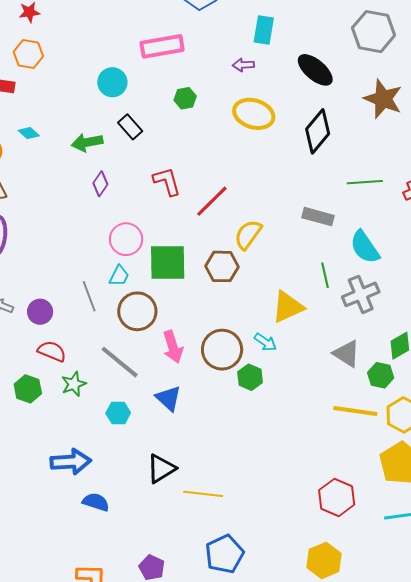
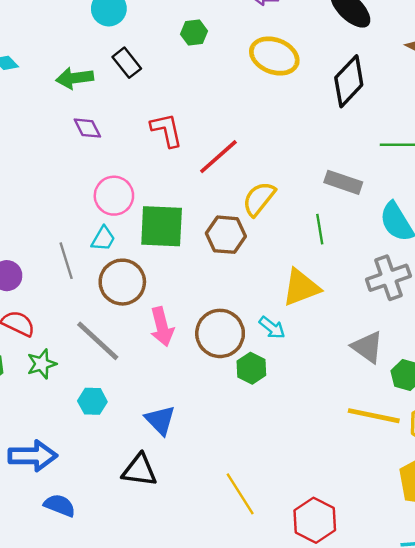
purple diamond: (100, 184) -> (87, 128), turned -65
green line: (325, 275) -> (320, 229), moved
blue triangle: (168, 398) -> (160, 420), moved
black triangle: (161, 469) -> (139, 470), turned 36
yellow line: (203, 494) -> (240, 494), moved, turned 48
red hexagon: (337, 497) -> (315, 520), moved

